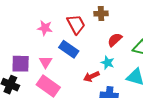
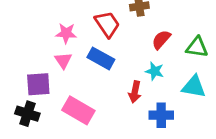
pink triangle: (46, 62) -> (63, 60), moved
red arrow: (91, 76) -> (135, 92), turned -49

